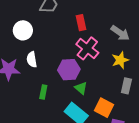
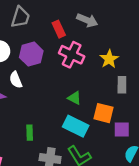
gray arrow: (120, 33) -> (87, 20), moved
purple hexagon: (69, 70) -> (31, 54), moved
green rectangle: (43, 92) -> (30, 133), moved

